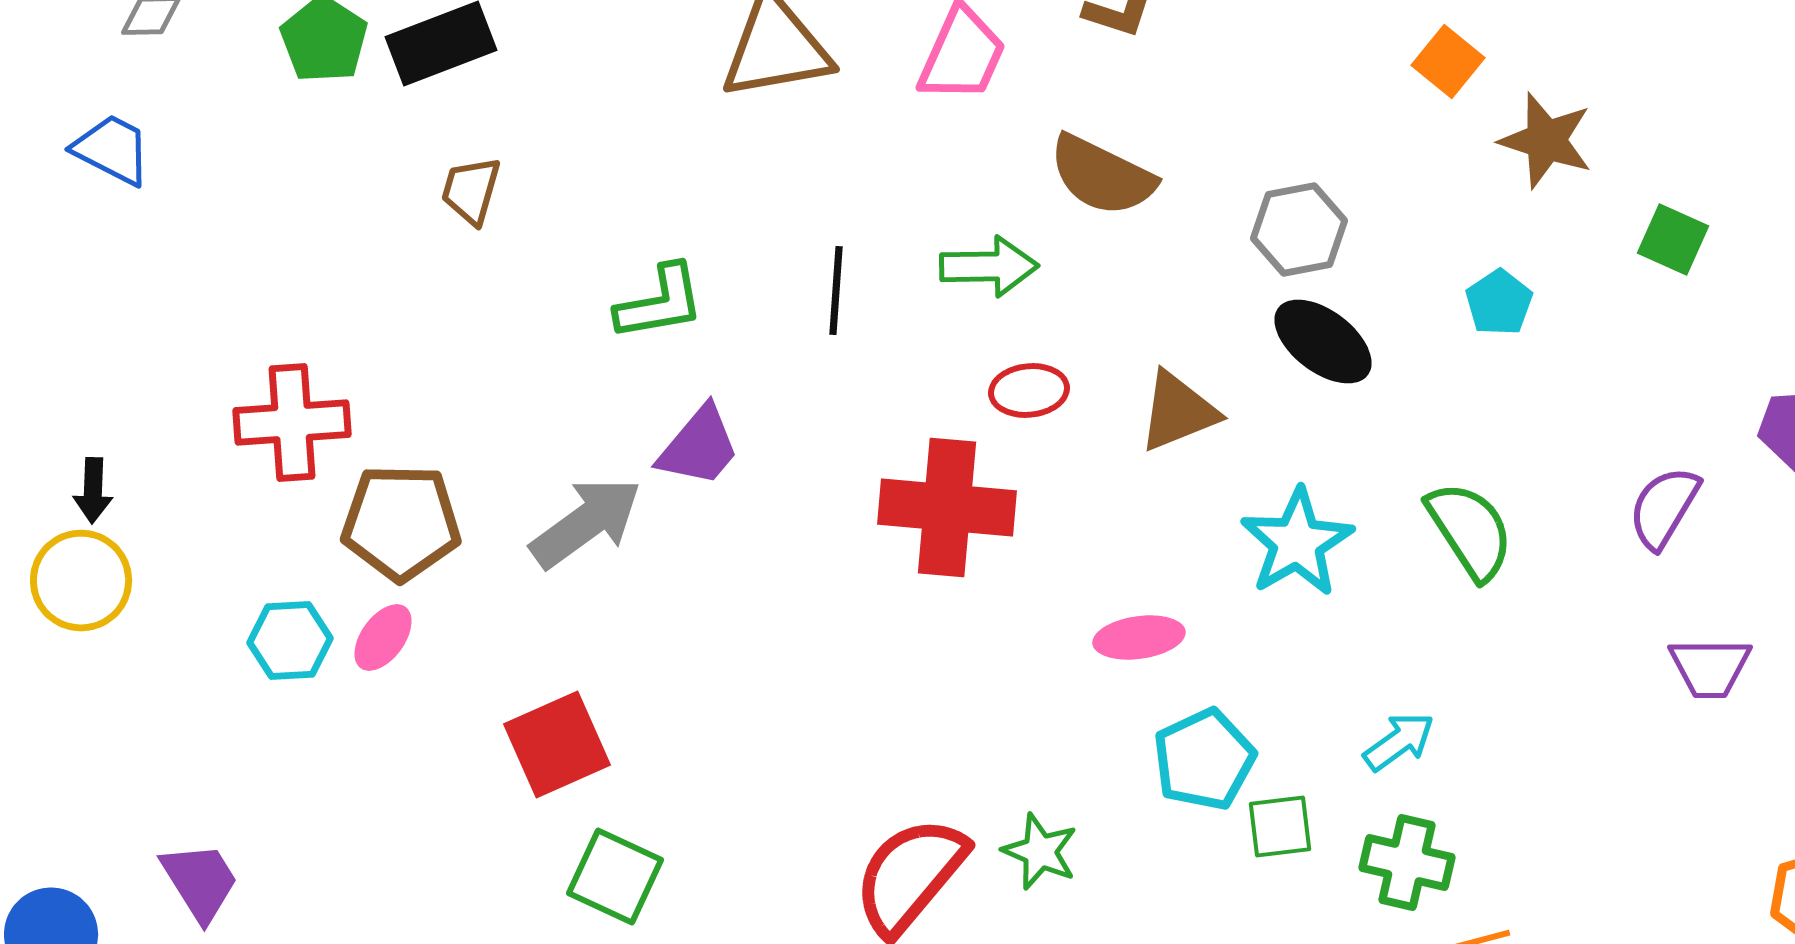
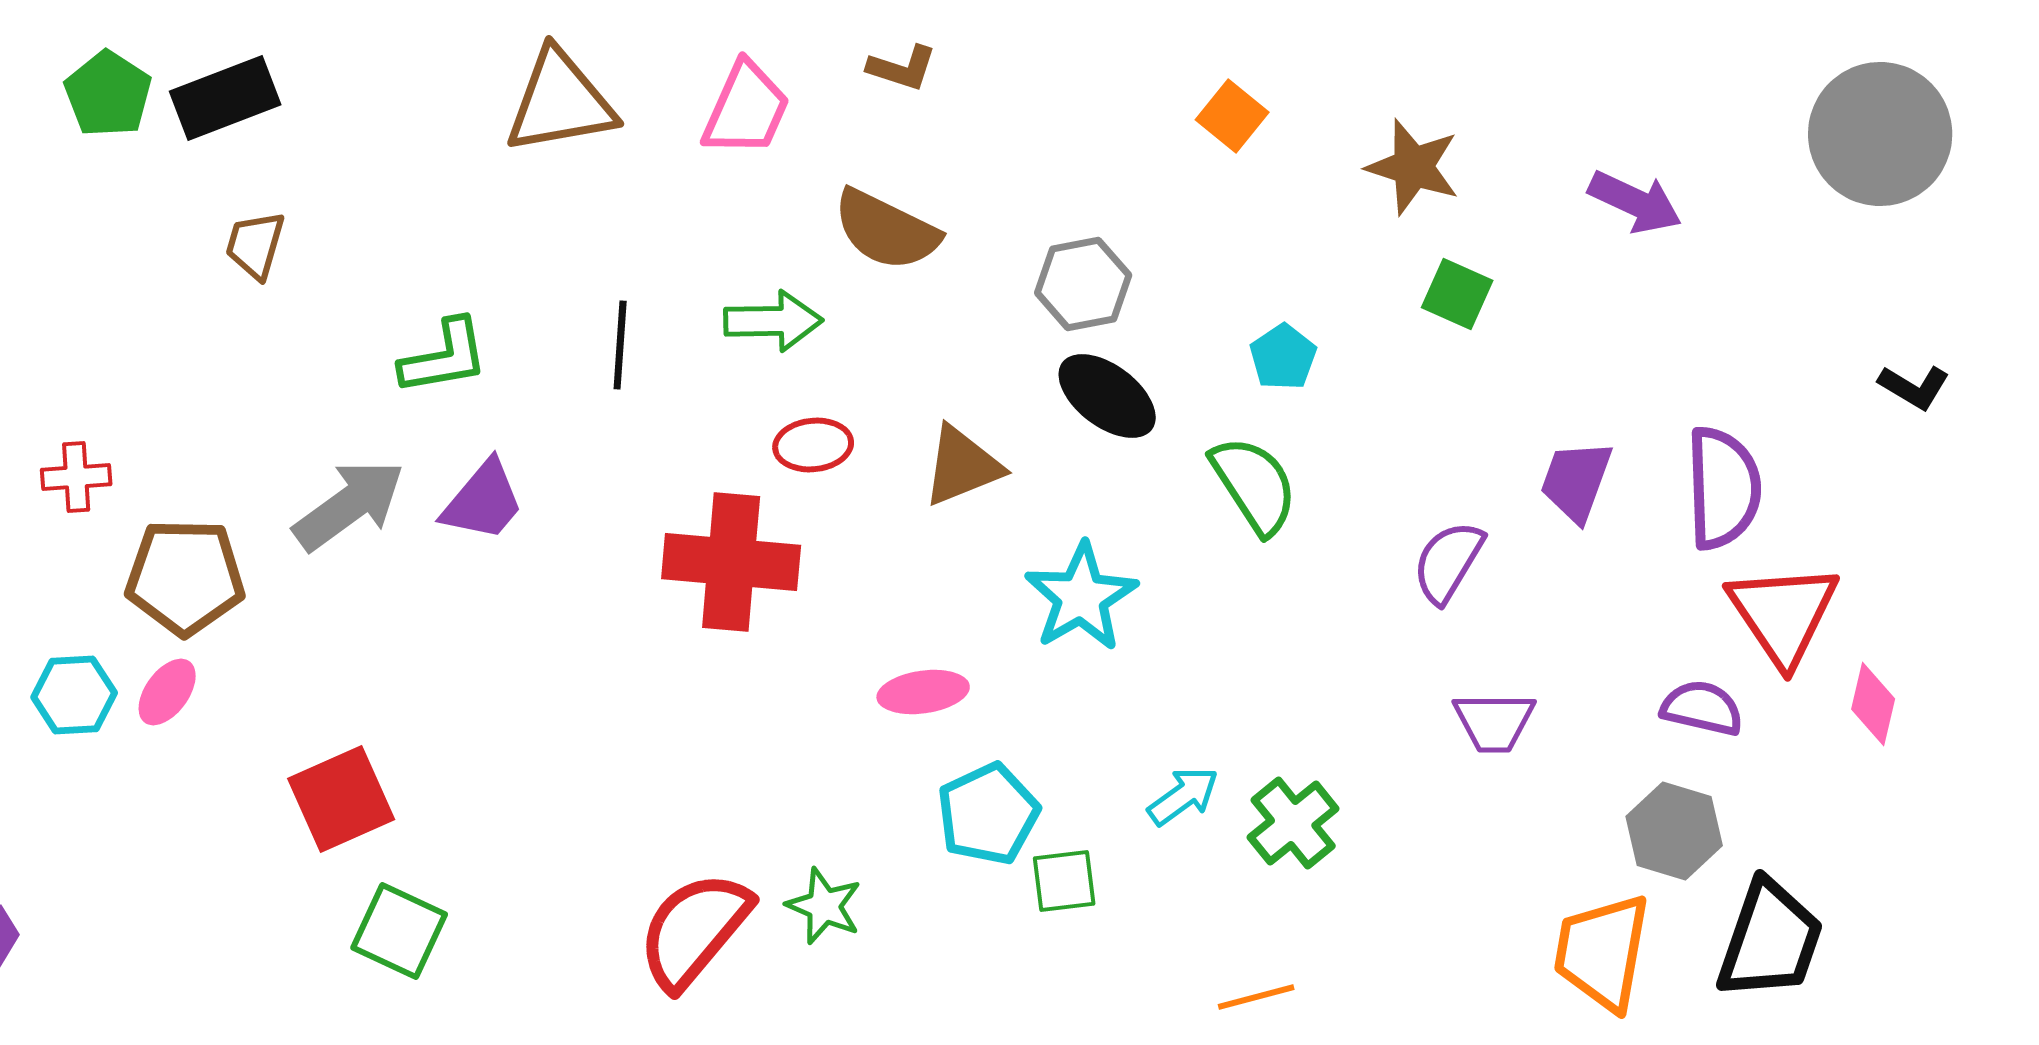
brown star: (1546, 140) -> (1413, 167), moved
red cross: (292, 422) -> (76, 477), size x0.6
gray arrow: (586, 522) -> (349, 505), moved
green semicircle: (1470, 530) -> (1254, 485), moved
green cross: (1407, 862) -> (1293, 823), moved, turned 38

